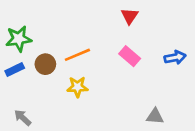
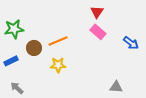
pink rectangle: (130, 56) -> (98, 32), moved
blue arrow: (175, 57) -> (131, 43), turned 49
blue rectangle: (15, 69) -> (11, 61), moved

